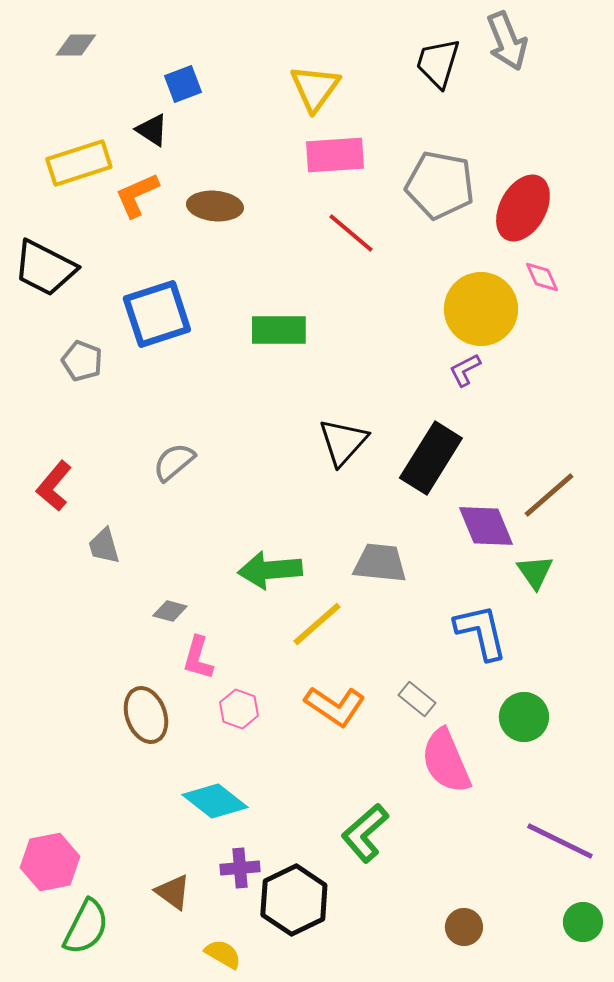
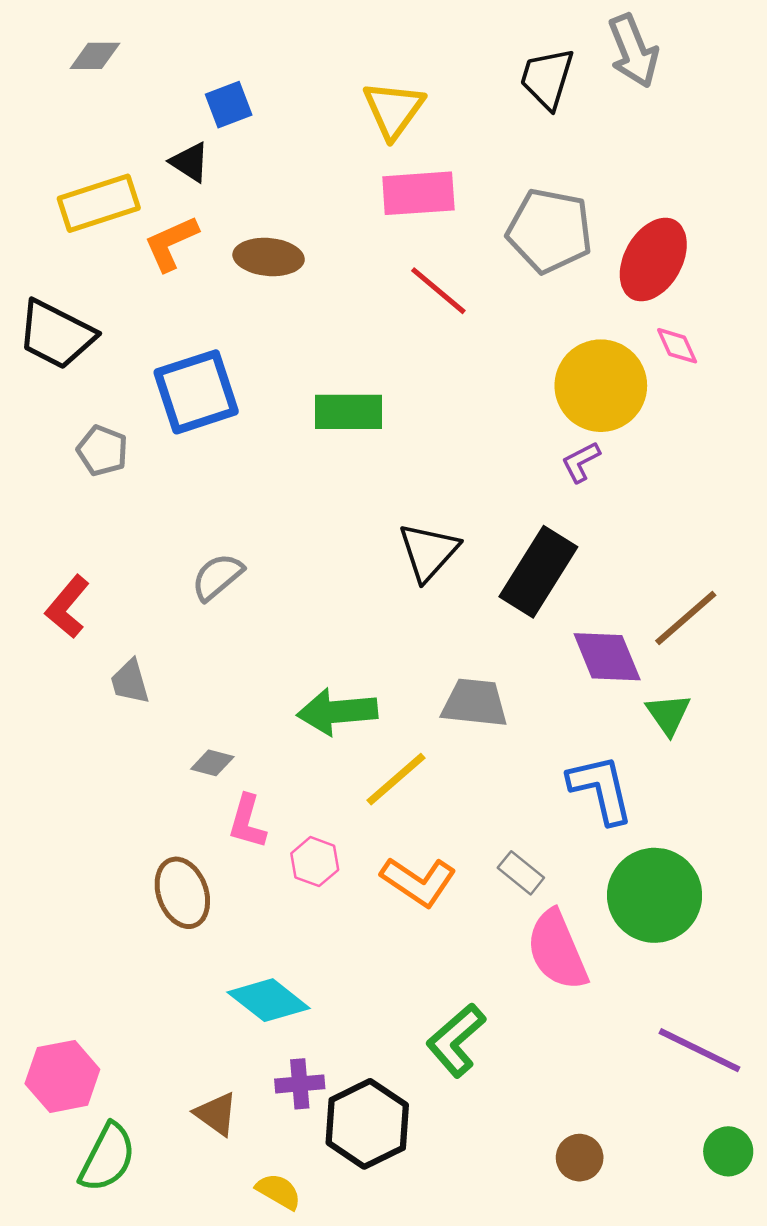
pink hexagon: (239, 709) -> (315, 862), moved
green circle: (524, 717) -> (655, 895), size x1.5

